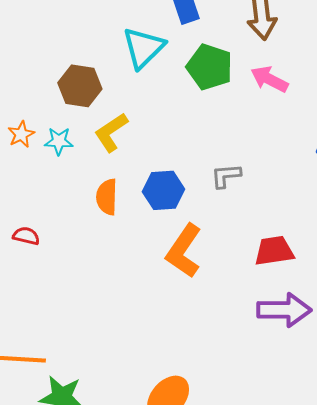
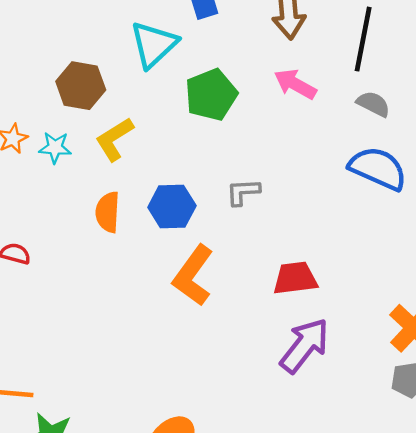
green pentagon: (210, 67) -> (211, 95), moved, turned 30
purple arrow: (284, 310) -> (305, 345), turned -54

